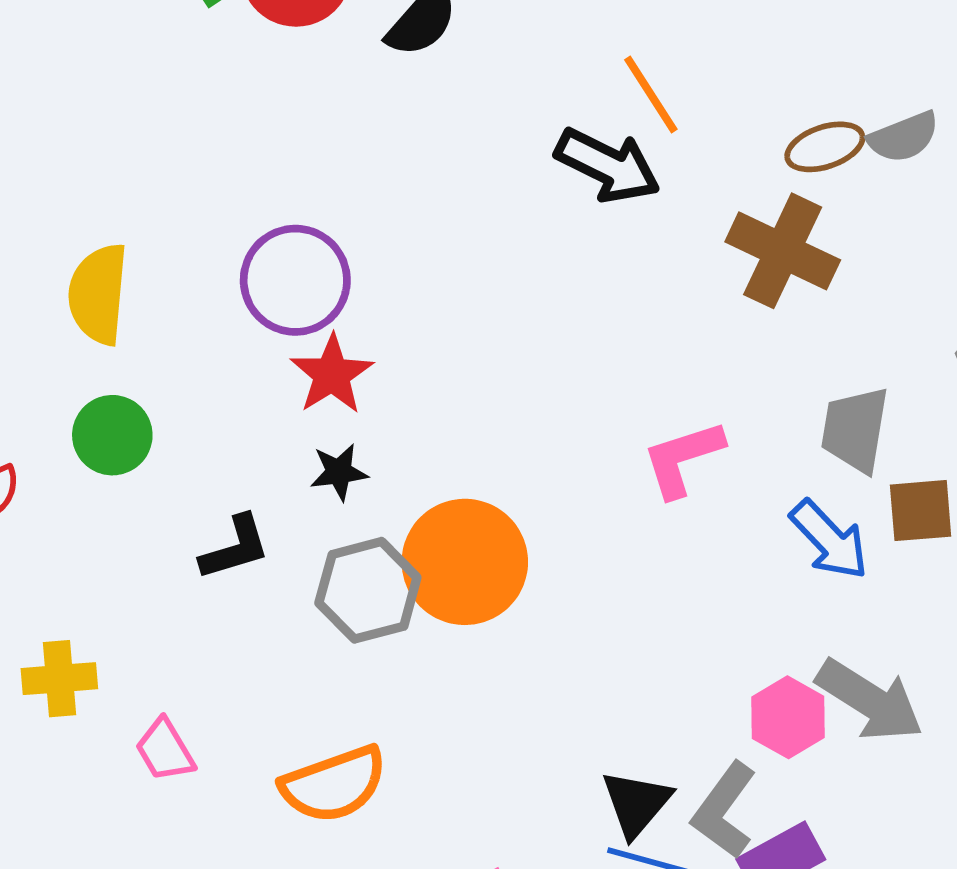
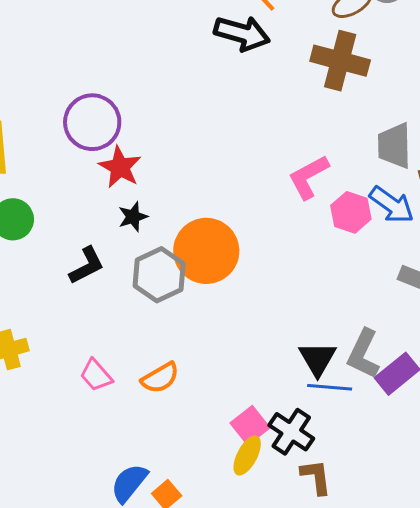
pink hexagon: (788, 717) -> (351, 212), moved
pink trapezoid: (165, 750) -> (96, 375), moved
orange semicircle: (334, 784) -> (160, 378), size x0.7

